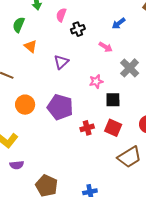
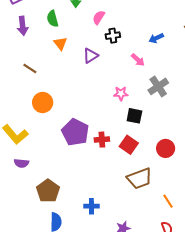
green semicircle: (19, 25) -> (53, 19), turned -49
purple triangle: (61, 62) -> (91, 56), moved
purple pentagon: (60, 107) -> (75, 132), moved

